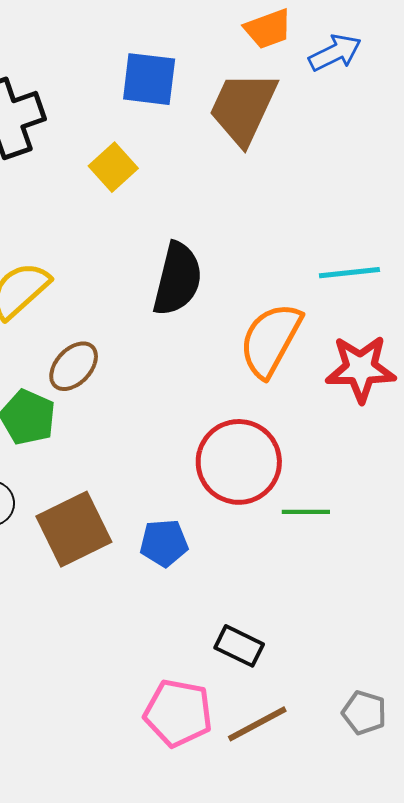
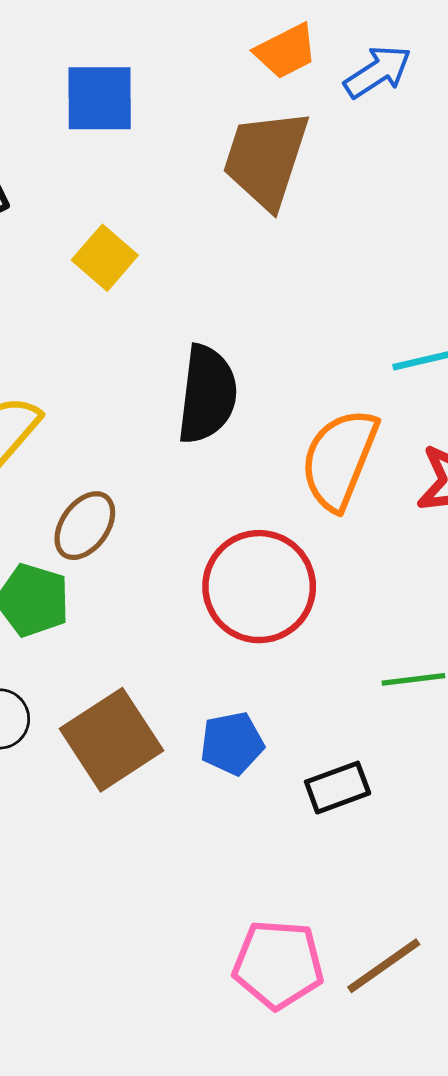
blue square: (149, 79) -> (100, 98), moved
red circle: (239, 462) -> (259, 587), moved
black rectangle: (239, 646) -> (338, 788), moved, turned -39

